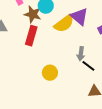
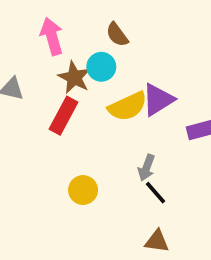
purple triangle: (79, 17) -> (158, 100), turned 36

